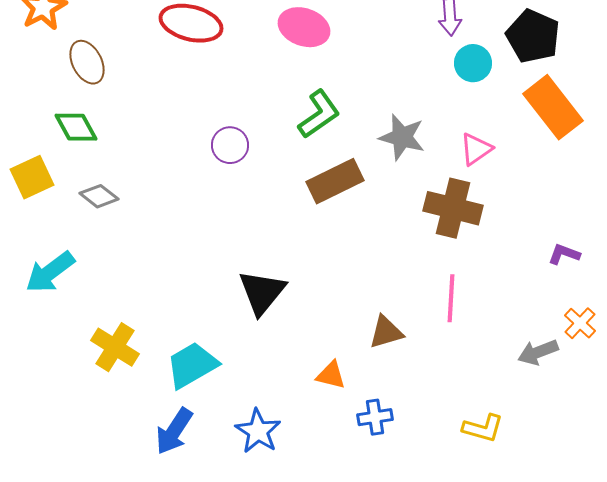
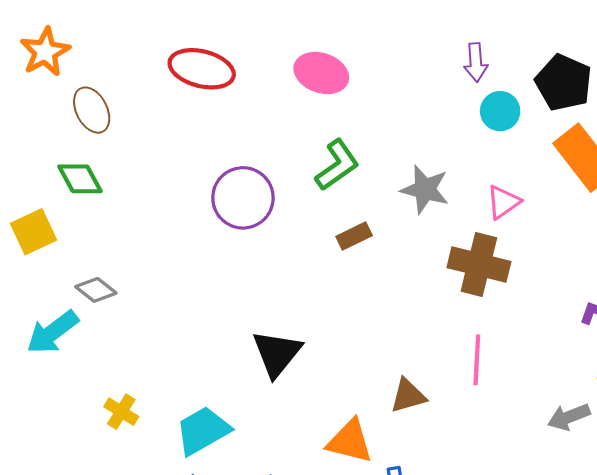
purple circle: (230, 145) -> (243, 198), size x1.6
brown rectangle: (335, 181) -> (354, 236), size x0.6
gray diamond: (99, 196) -> (96, 290), moved
yellow cross: (115, 347) -> (121, 412), size x0.7
orange triangle: (331, 375) -> (350, 441), size x1.5

